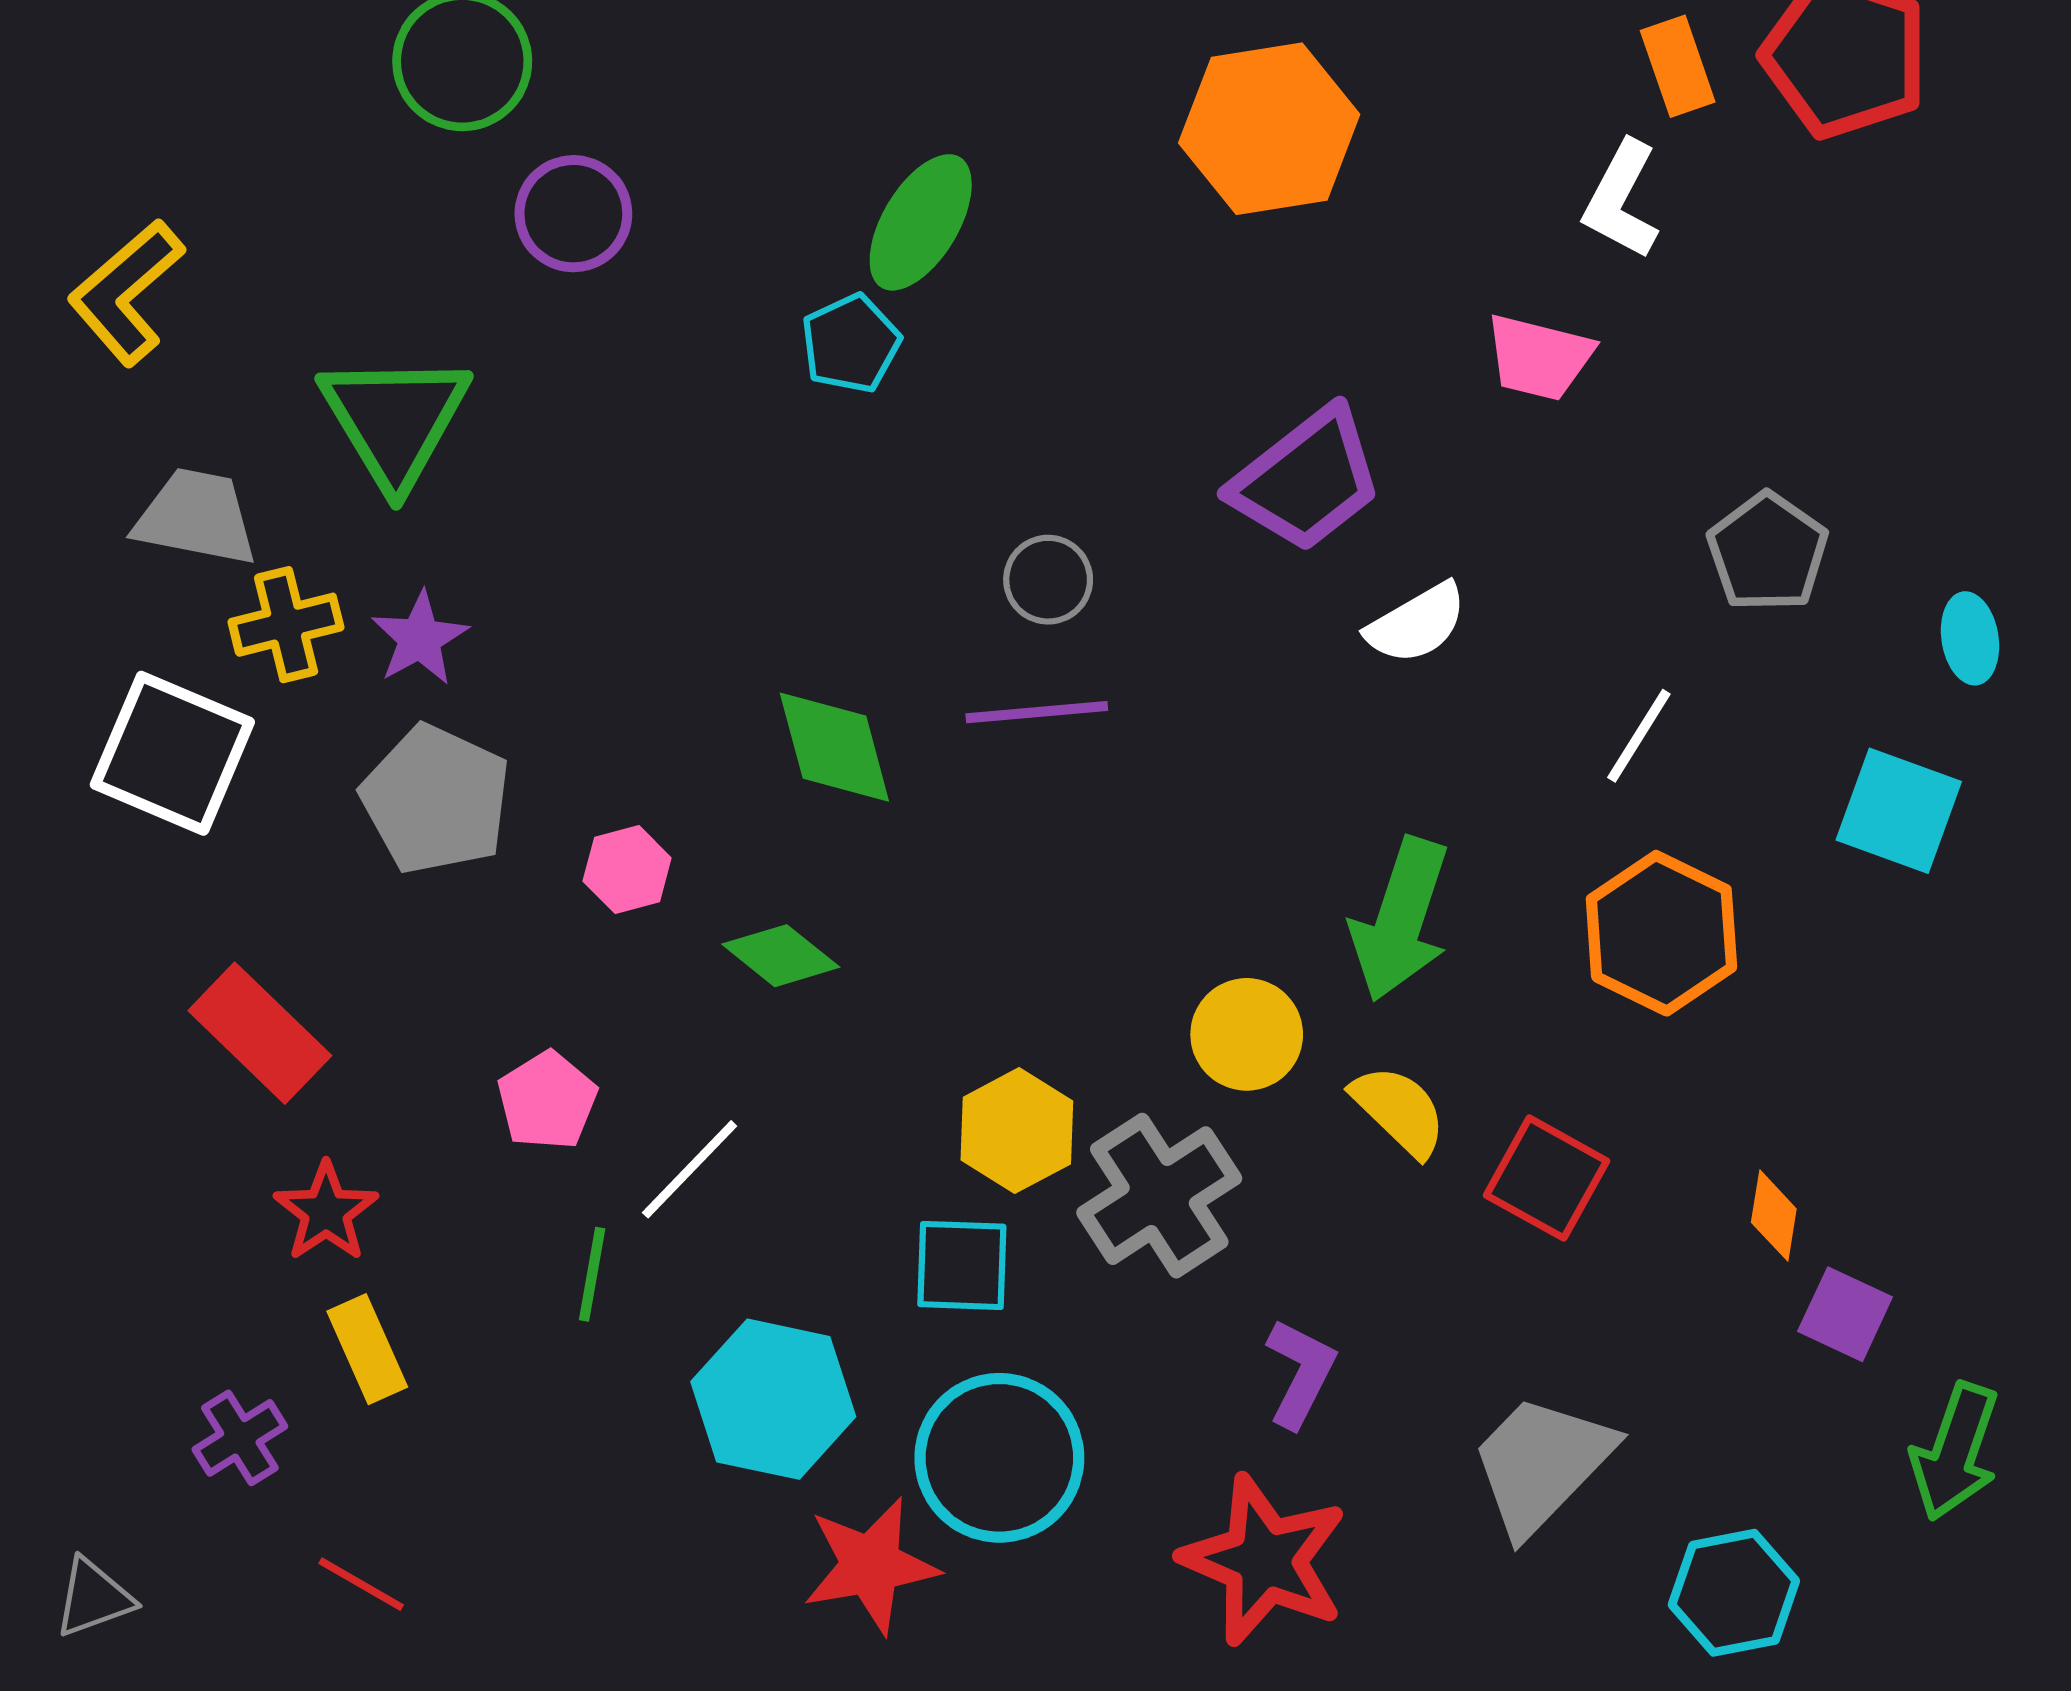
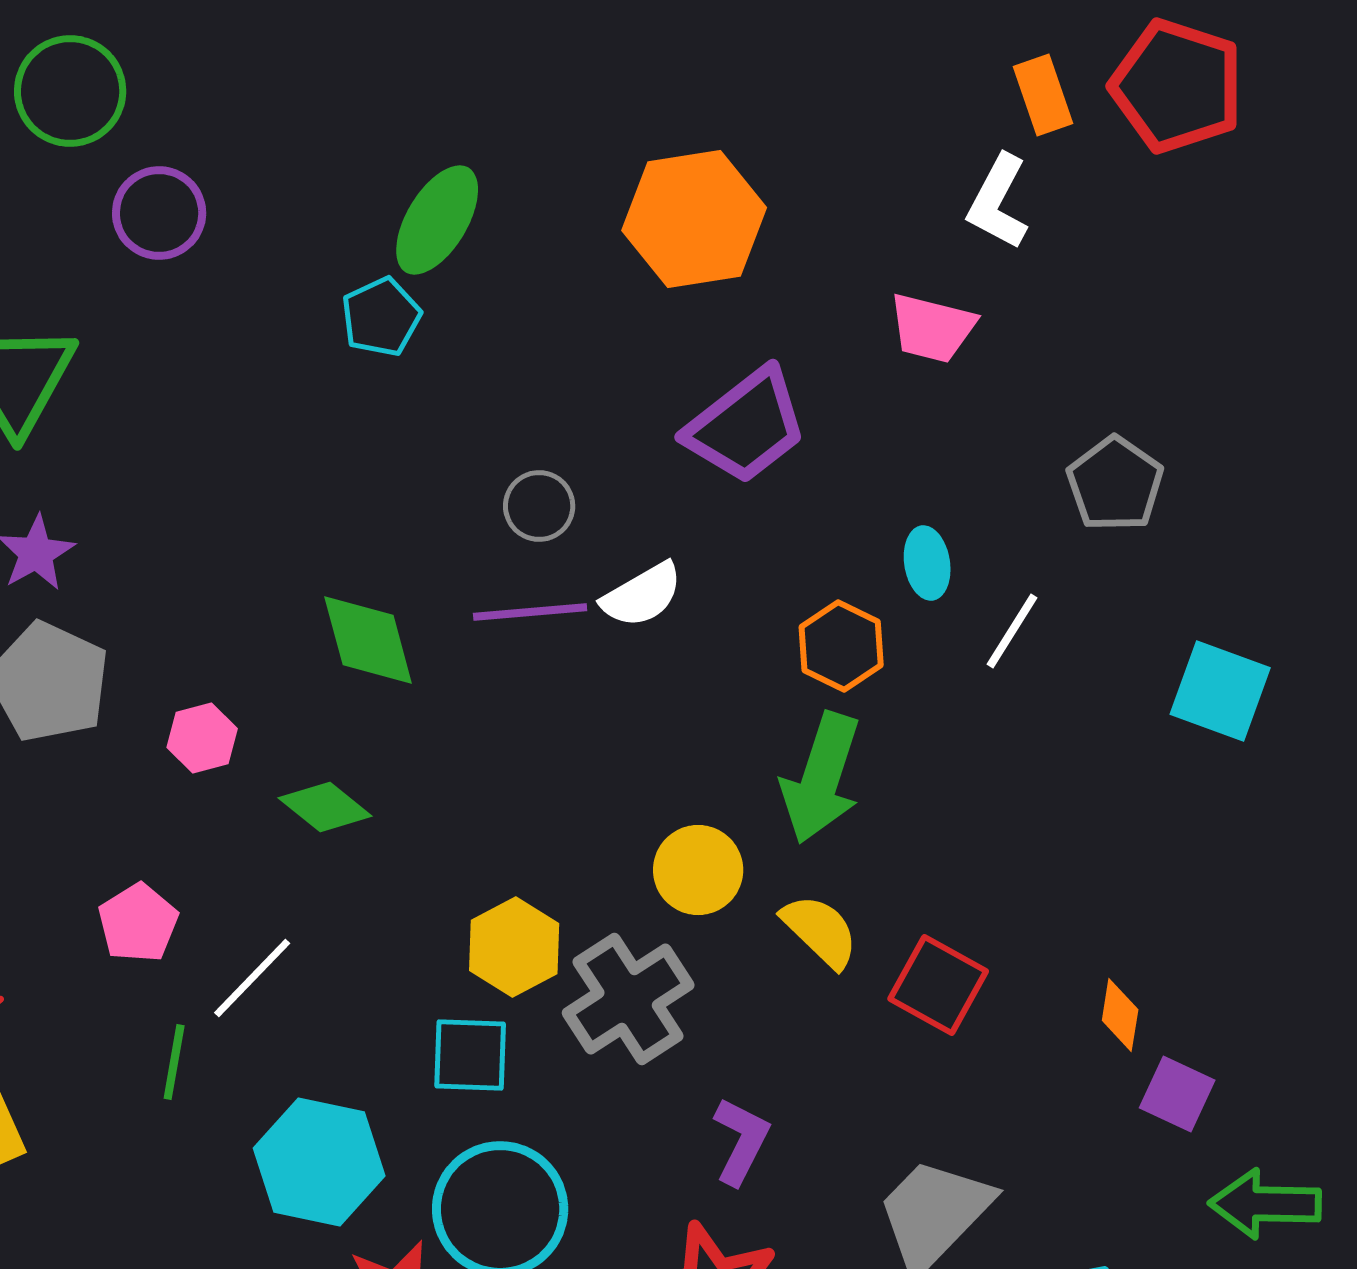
orange hexagon: (1269, 129) -> (694, 219), moved
white semicircle: (1417, 623) -> (642, 595), moved
cyan ellipse: (1970, 638) -> (927, 563), moved
orange hexagon: (1661, 933) -> (841, 646), moved, size x0.7
green arrow: (1955, 1452) -> (1265, 1204), turned 72

